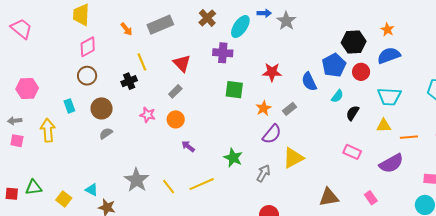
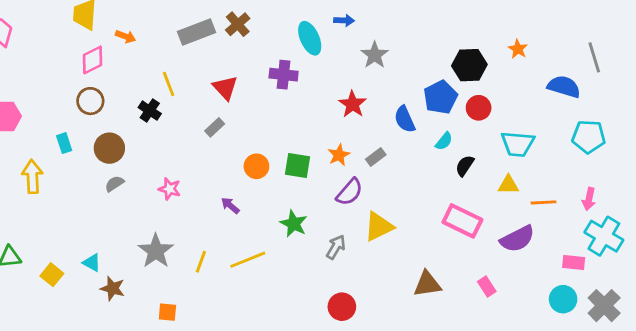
brown cross: (207, 18) -> (238, 24), moved
gray star: (286, 21) -> (375, 55), moved
cyan ellipse: (240, 27) -> (310, 38), turned -60
orange arrow: (126, 29) -> (125, 36), moved, turned -32
blue semicircle: (389, 55) -> (564, 87), moved, turned 35
red star: (272, 72) -> (352, 104), turned 30
black cross: (129, 81) -> (150, 111), turned -35
green square: (234, 90) -> (298, 166), moved
pink star: (148, 115) -> (170, 189), moved
orange circle: (176, 119) -> (256, 166), moved
pink rectangle: (352, 152) -> (462, 221), size x1.5
yellow line: (169, 187) -> (201, 262), turned 56

